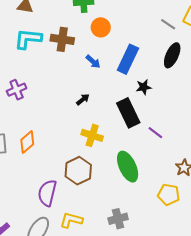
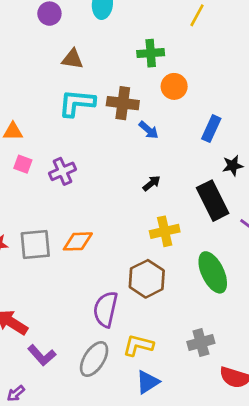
blue rectangle: (128, 59) -> (211, 129), size x0.7
blue arrow: (93, 62) -> (149, 130), moved
yellow cross: (92, 135) -> (165, 231), turned -30
orange diamond: (27, 142) -> (78, 241), turned 40

